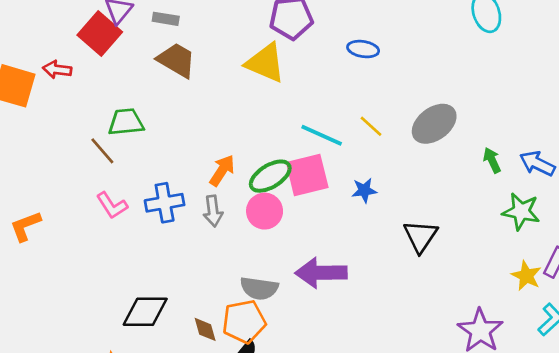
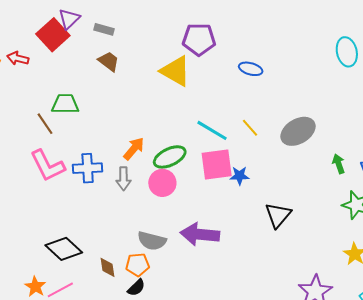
brown trapezoid: (176, 60) -> (109, 61), size x0.7
pink square: (307, 175) -> (217, 164), moved
pink L-shape: (112, 205) -> (48, 166), size x1.5
black diamond: (145, 312) -> (64, 249), turned 36
orange pentagon: (244, 322) -> (138, 265), size x0.7

